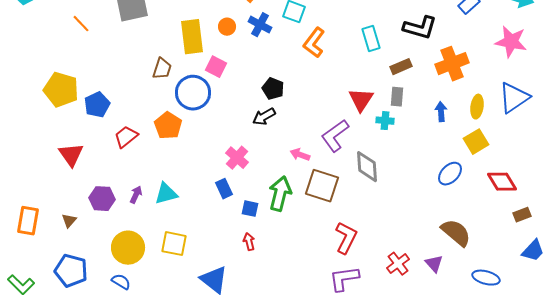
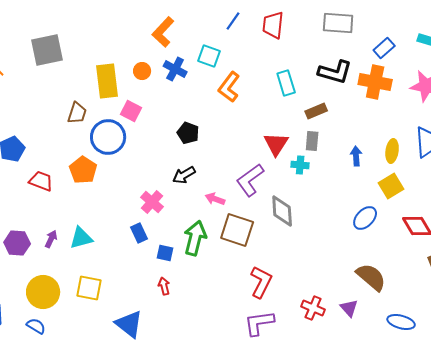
orange cross: (452, 64) -> (375, 82), moved, turned 32
black arrow: (264, 117) -> (184, 175), moved
red trapezoid: (126, 137) -> (41, 181), turned 60
red cross: (398, 264) -> (313, 308), turned -30

